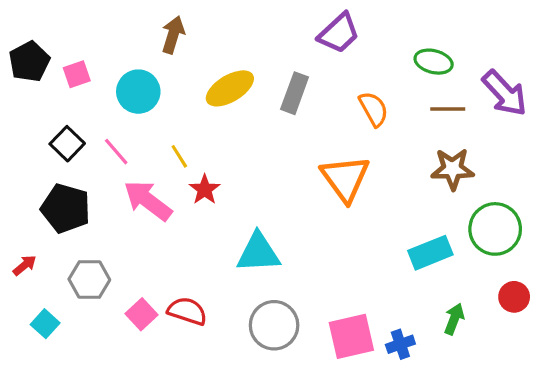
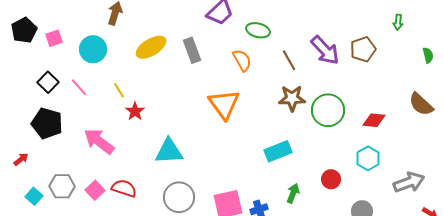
green ellipse: (434, 62) -> (258, 30), moved
gray rectangle: (295, 93) -> (192, 50), turned -40
brown line: (448, 109) -> (289, 60), turned 60
pink arrow: (148, 201) -> (99, 141), moved
green circle: (495, 229) -> (328, 110), moved
gray hexagon: (89, 279) -> (62, 186), moved

